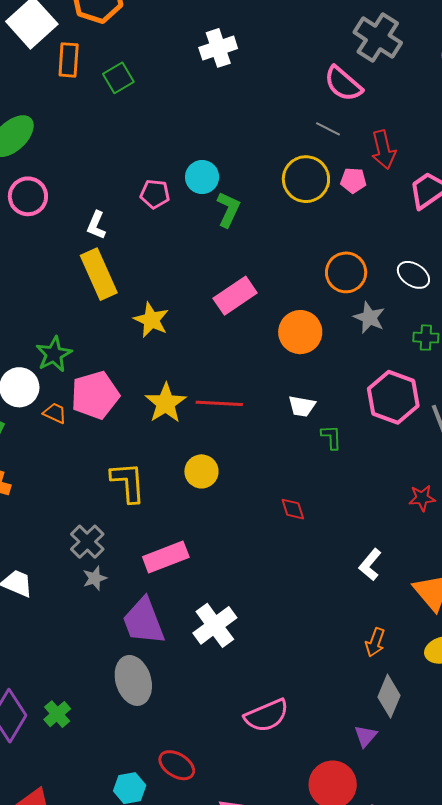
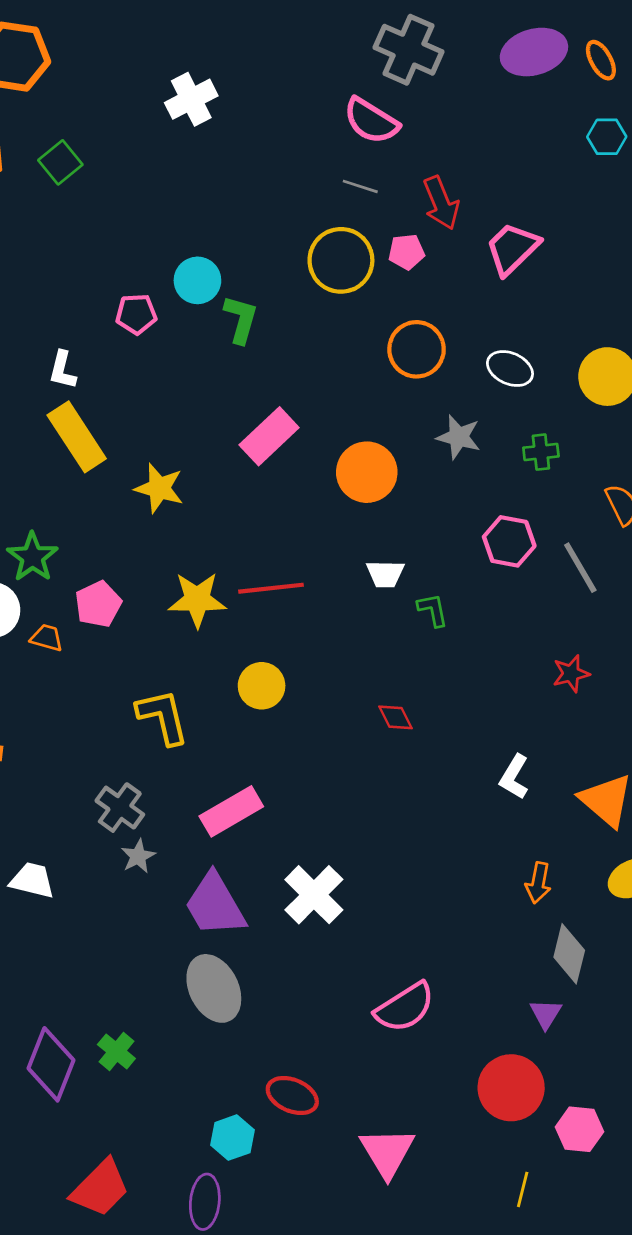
orange circle: (346, 272) -> (417, 349), moved
pink pentagon: (95, 395) -> (98, 604), size x0.7
pink hexagon: (393, 397) -> (509, 541), size x0.7
yellow star: (166, 403) -> (197, 600), turned -30

